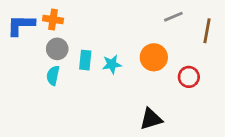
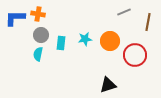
cyan star: (112, 64) -> (85, 39), moved
red circle: (189, 77) -> (135, 55), size x1.5

